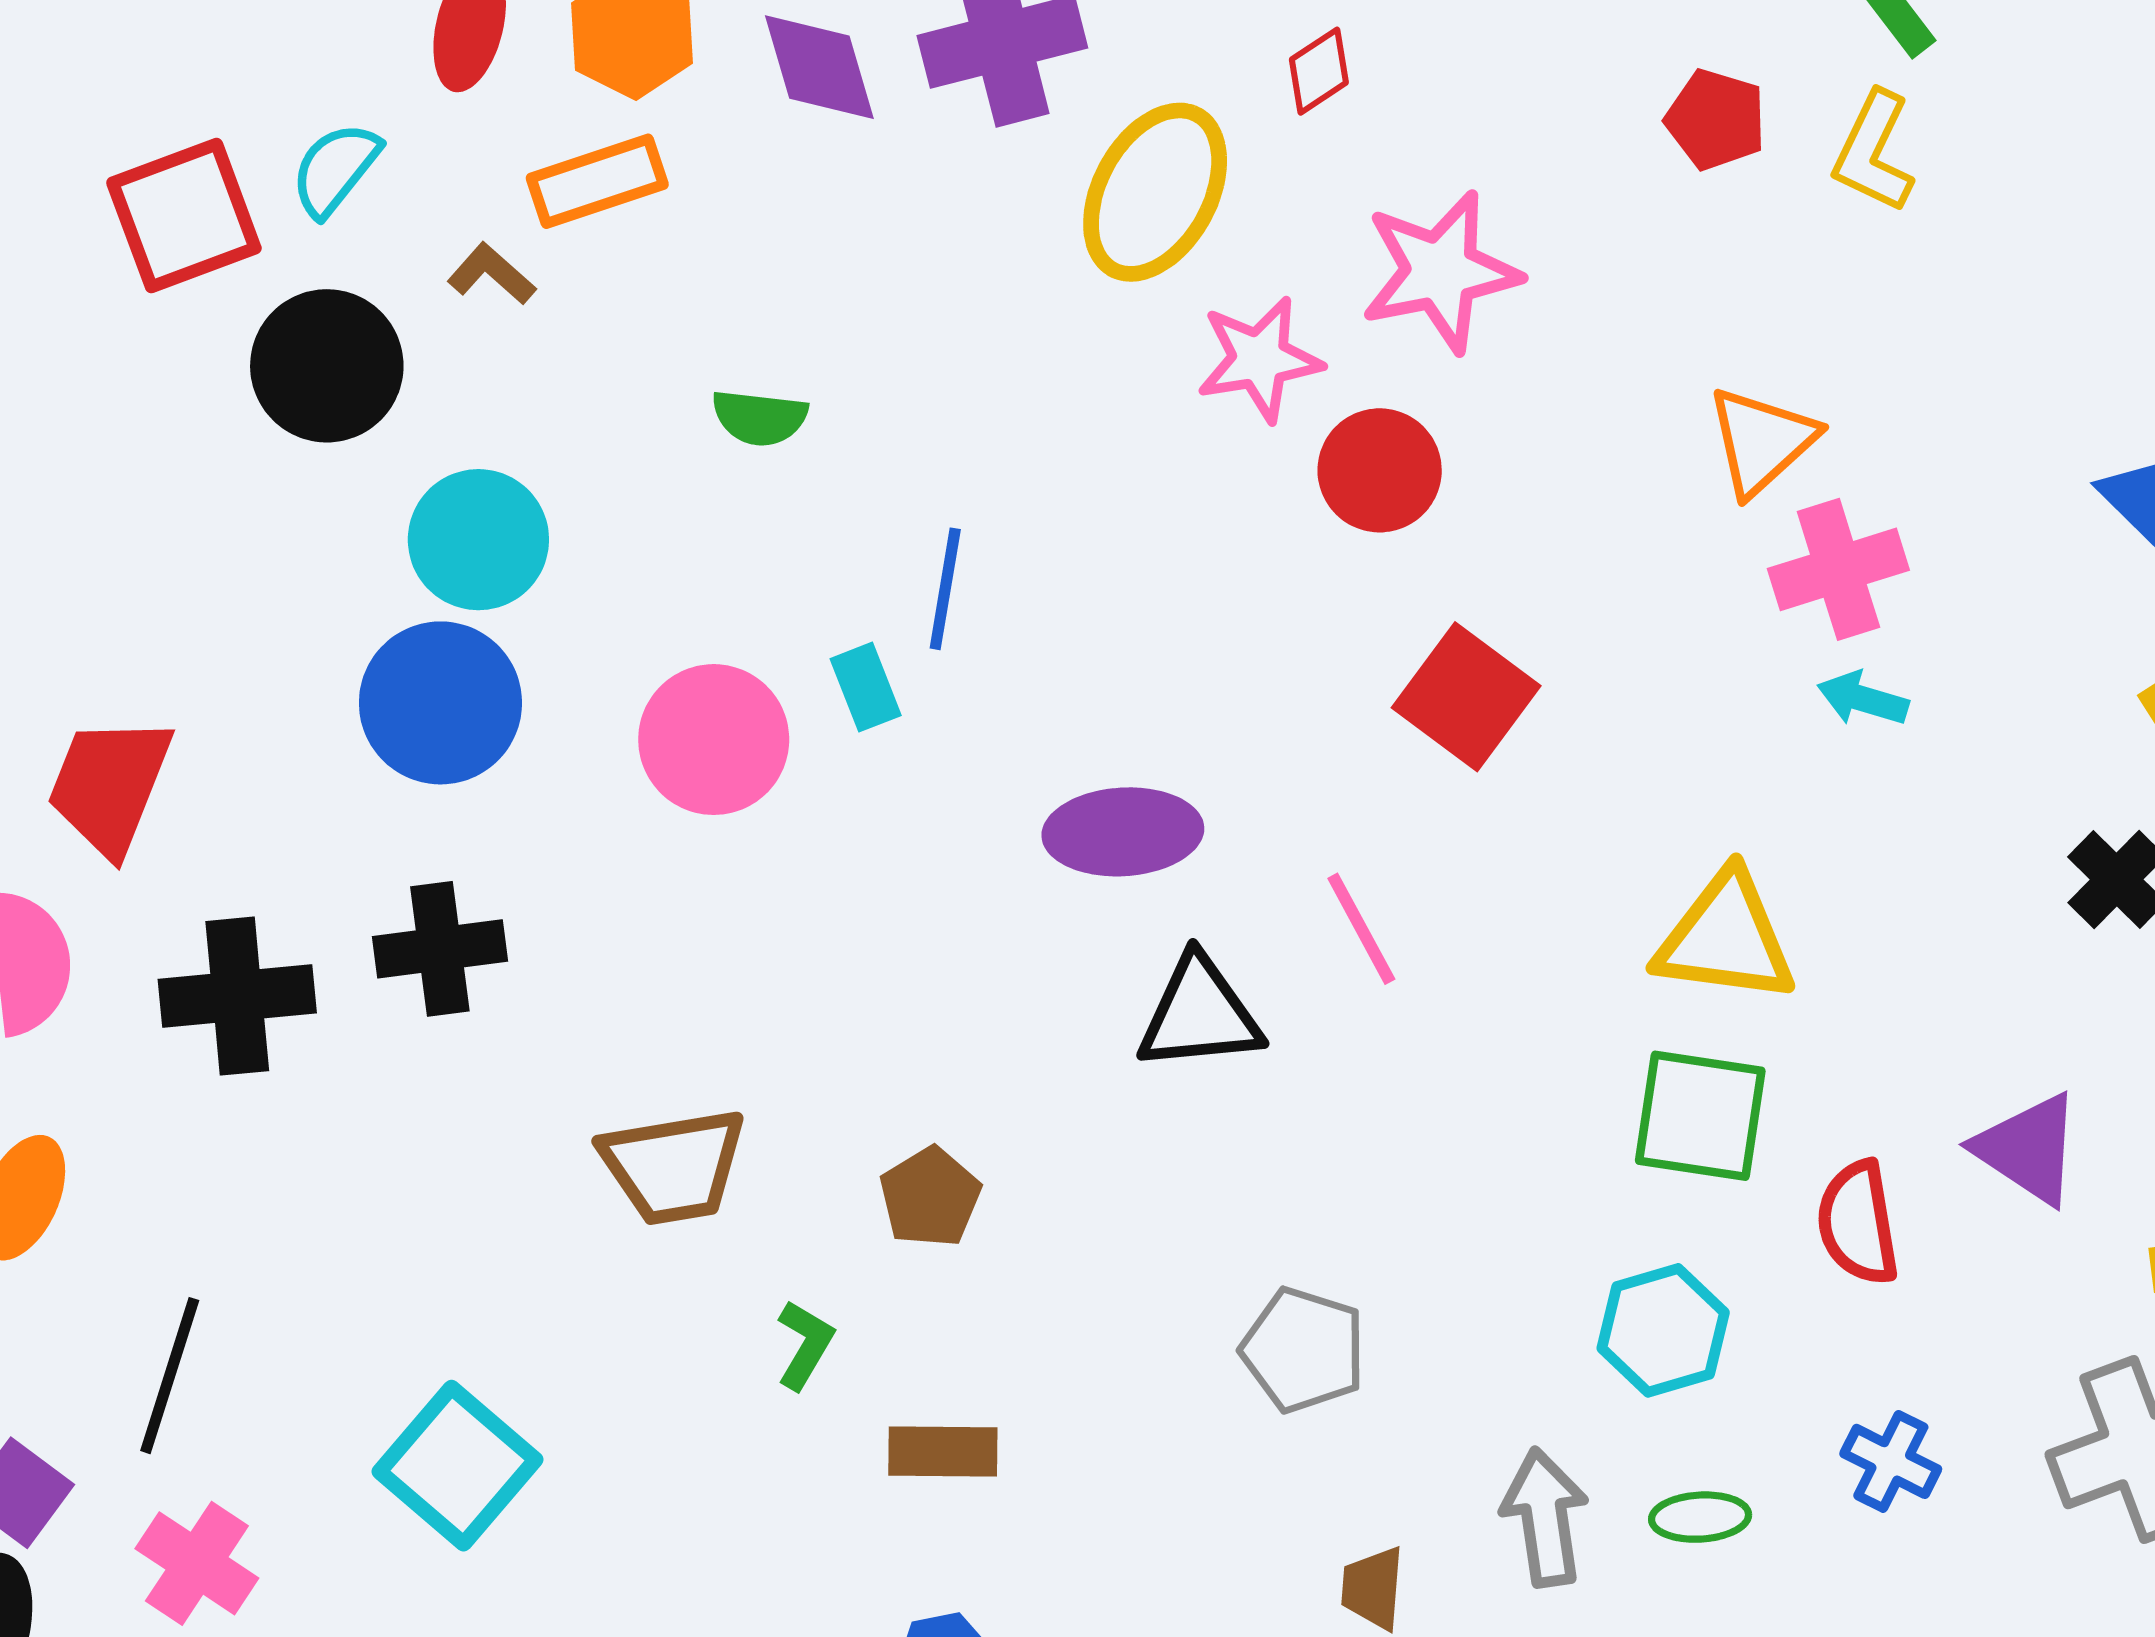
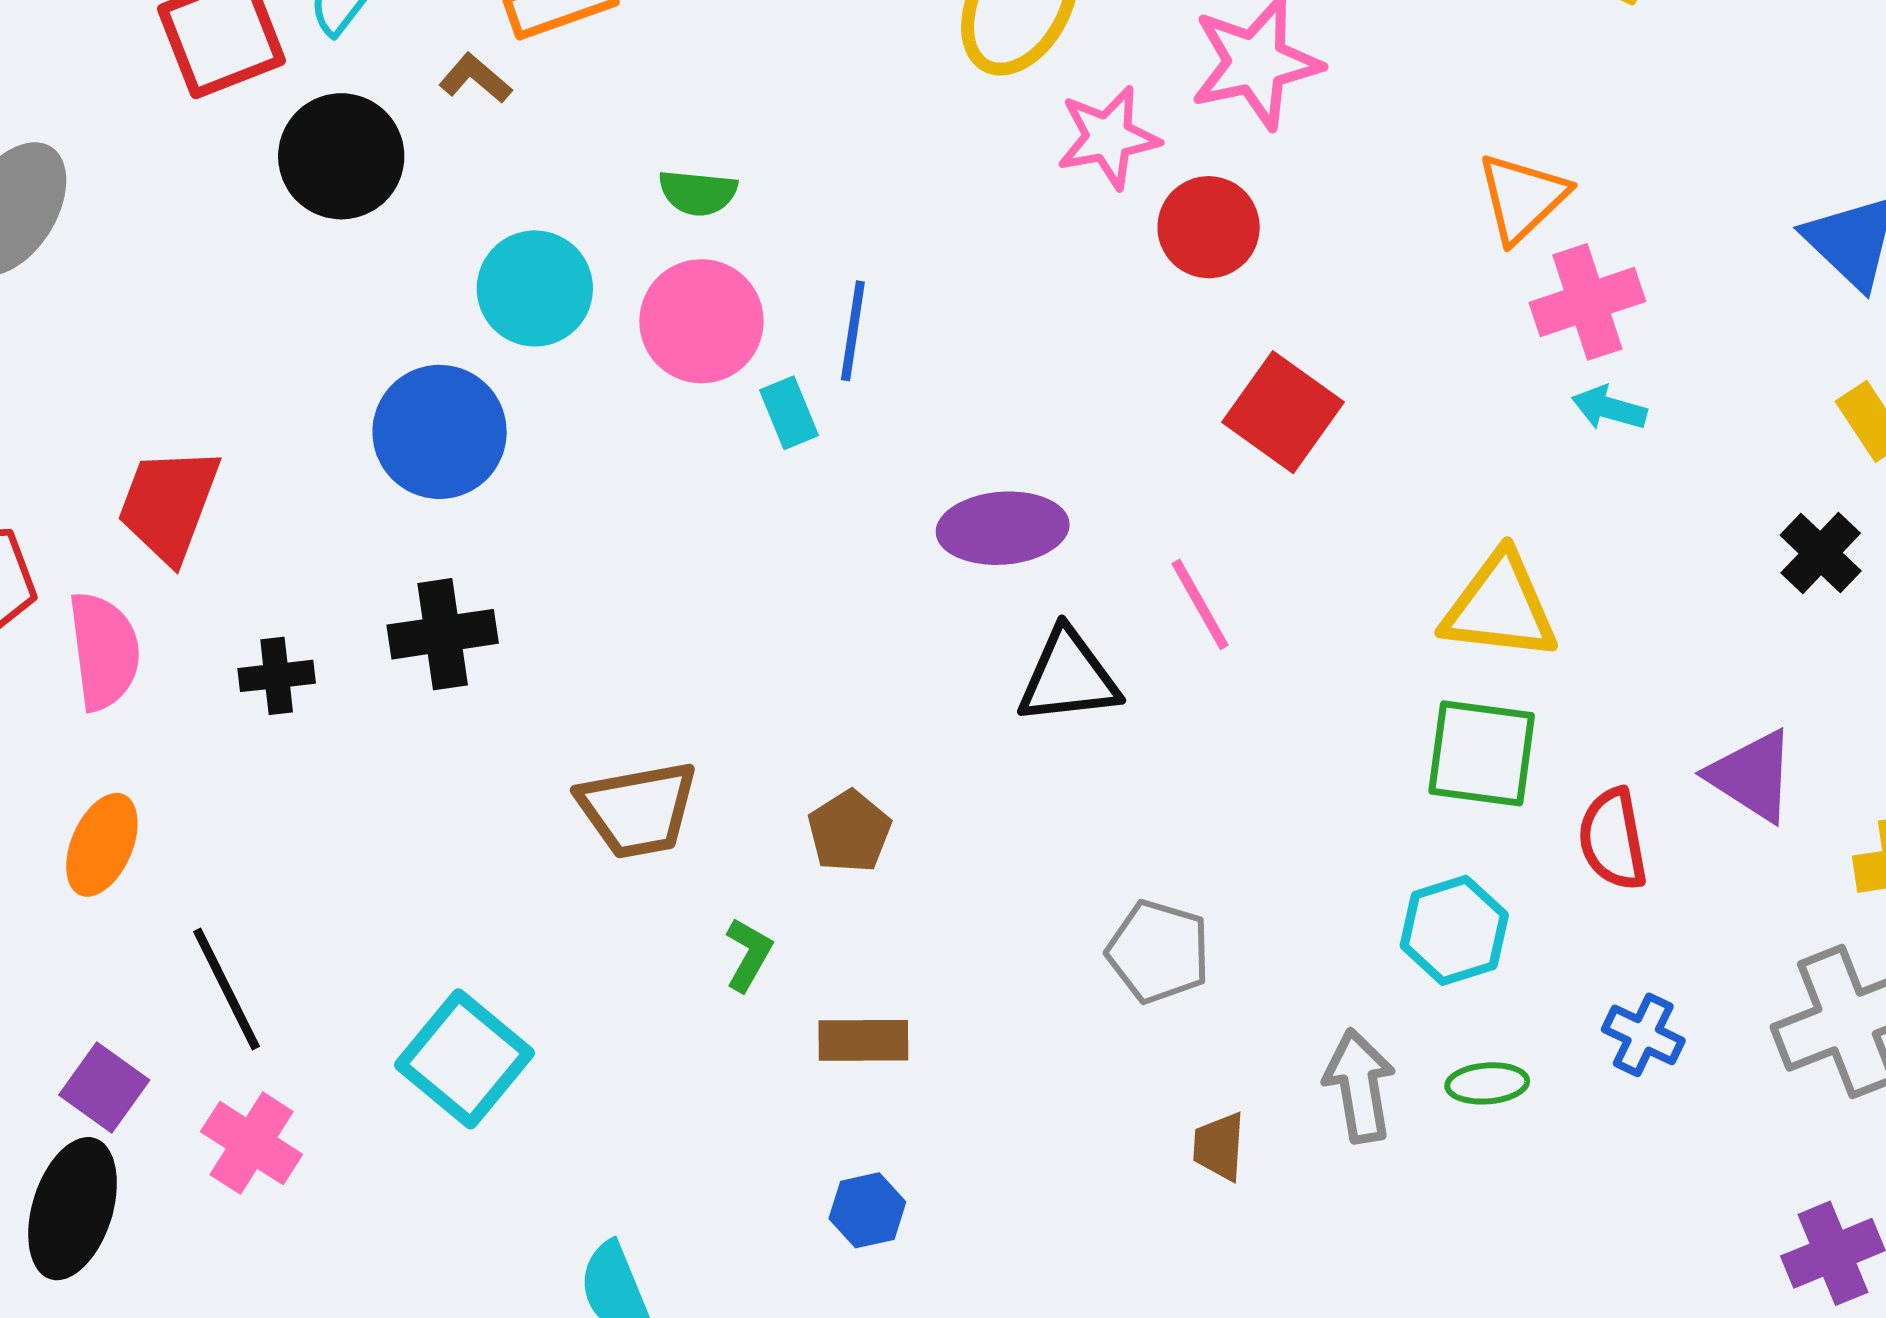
cyan circle: (478, 540) -> (535, 288), moved
pink circle: (714, 740) -> (701, 321), moved
black cross: (237, 996) -> (277, 676), size x0.6
black line: (170, 1376) -> (227, 989), turned -43

